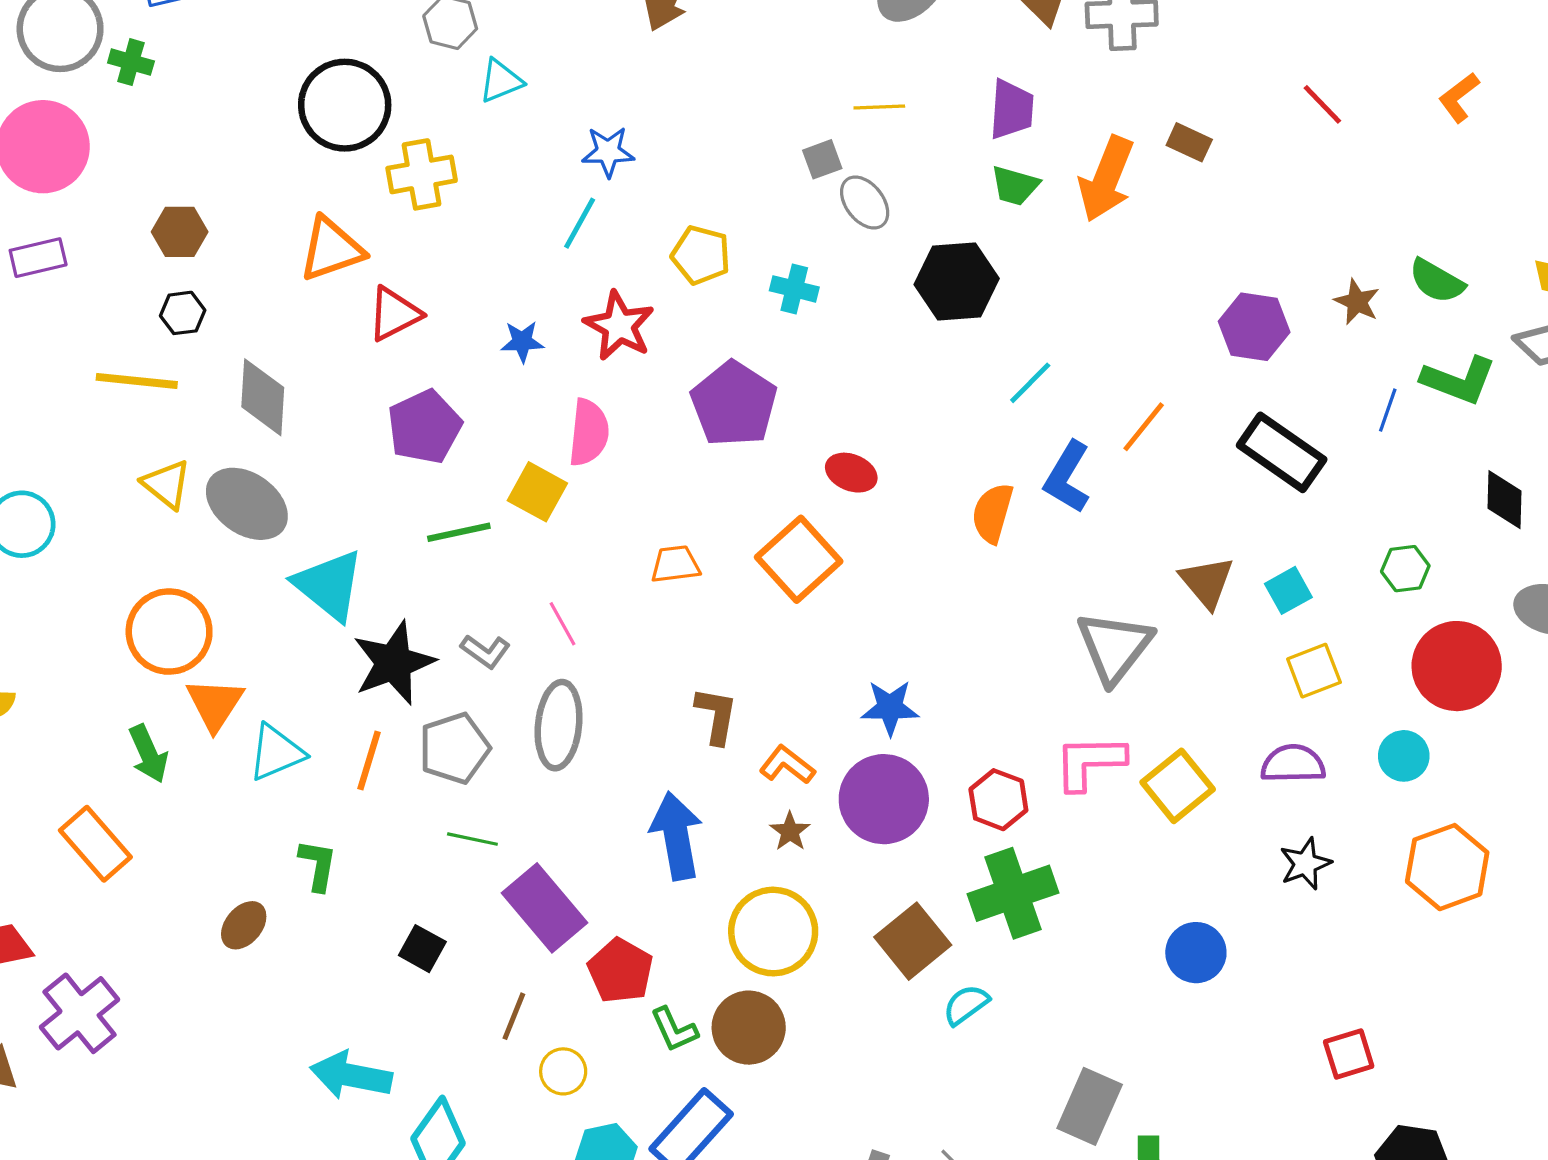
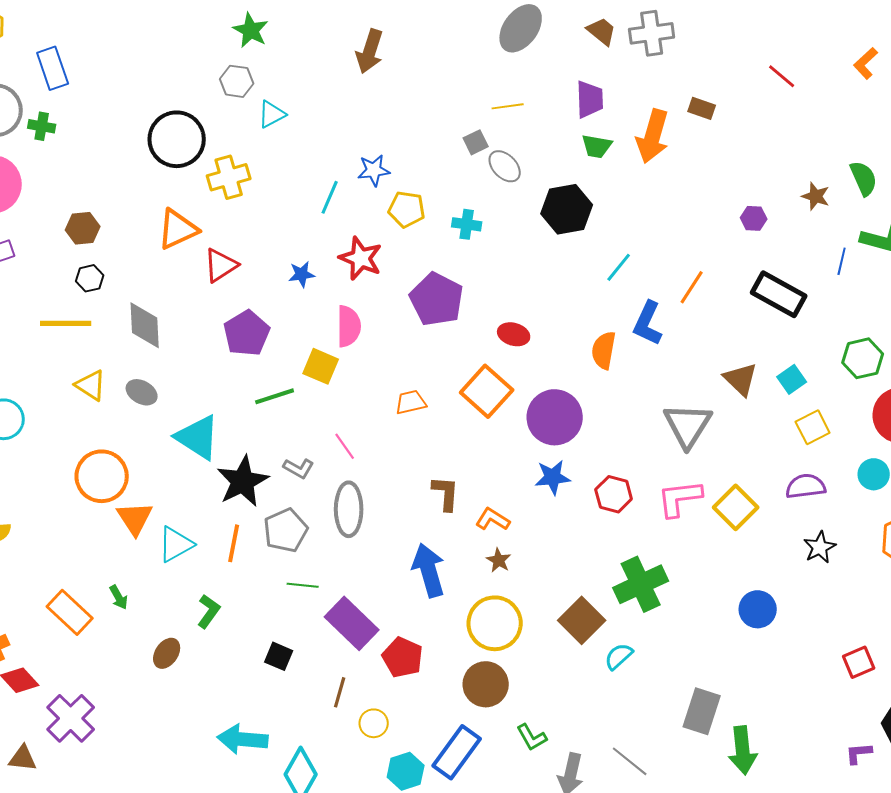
blue star: (608, 152) -> (374, 170), moved
green semicircle: (1437, 281) -> (864, 178), turned -138
purple hexagon: (1254, 327) -> (754, 218), size x0.6
gray ellipse: (247, 504) -> (142, 392), size x0.6
green hexagon: (1405, 569) -> (863, 358), size x1.4
green arrow: (148, 754) -> (119, 597), moved, size x0.7
purple circle: (884, 799) -> (555, 417), moved
red hexagon: (998, 800) -> (614, 494), moved
green L-shape: (318, 865) -> (209, 611), turned 32
green L-shape: (674, 1030) -> (532, 737), moved

